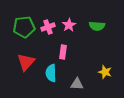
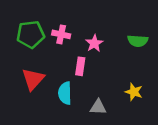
pink star: (69, 25) -> (94, 43), moved
green semicircle: (97, 26) -> (138, 41), moved
pink cross: (48, 27) -> (61, 34), turned 32

